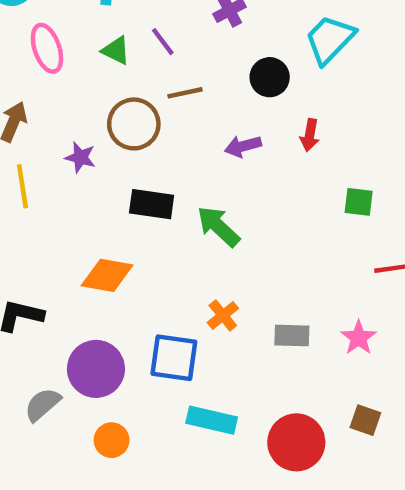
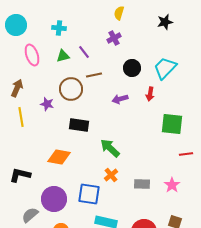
cyan trapezoid: (330, 39) -> (165, 68), moved
green triangle: (116, 50) -> (63, 56), turned -40
green square: (359, 202) -> (172, 124), size x1.6
green arrow: (218, 226) -> (110, 148), moved

